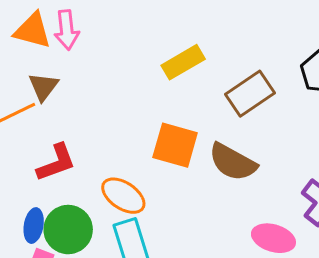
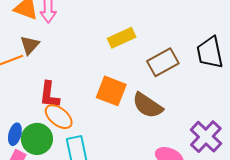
red L-shape: (56, 163) -> (49, 95), moved, turned 112
orange ellipse: (123, 196) -> (59, 117), moved

